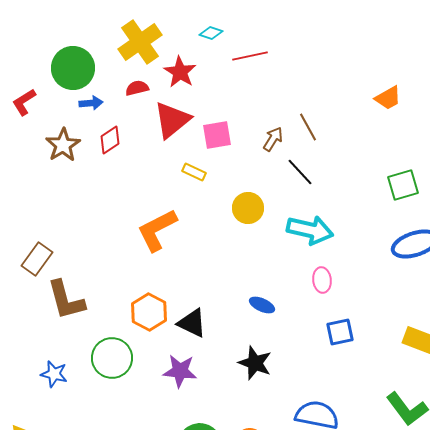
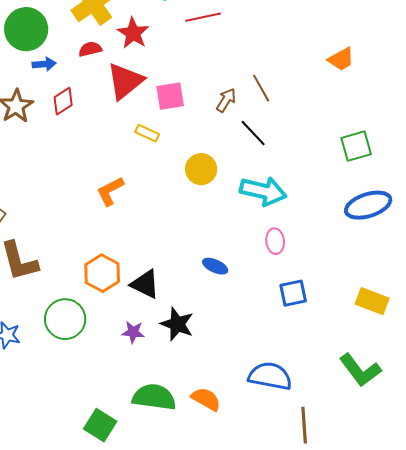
orange L-shape: (157, 230) -> (110, 191), size x0.7
black star: (255, 363) -> (177, 324), moved
purple star: (180, 371) -> (133, 332), size x0.7

